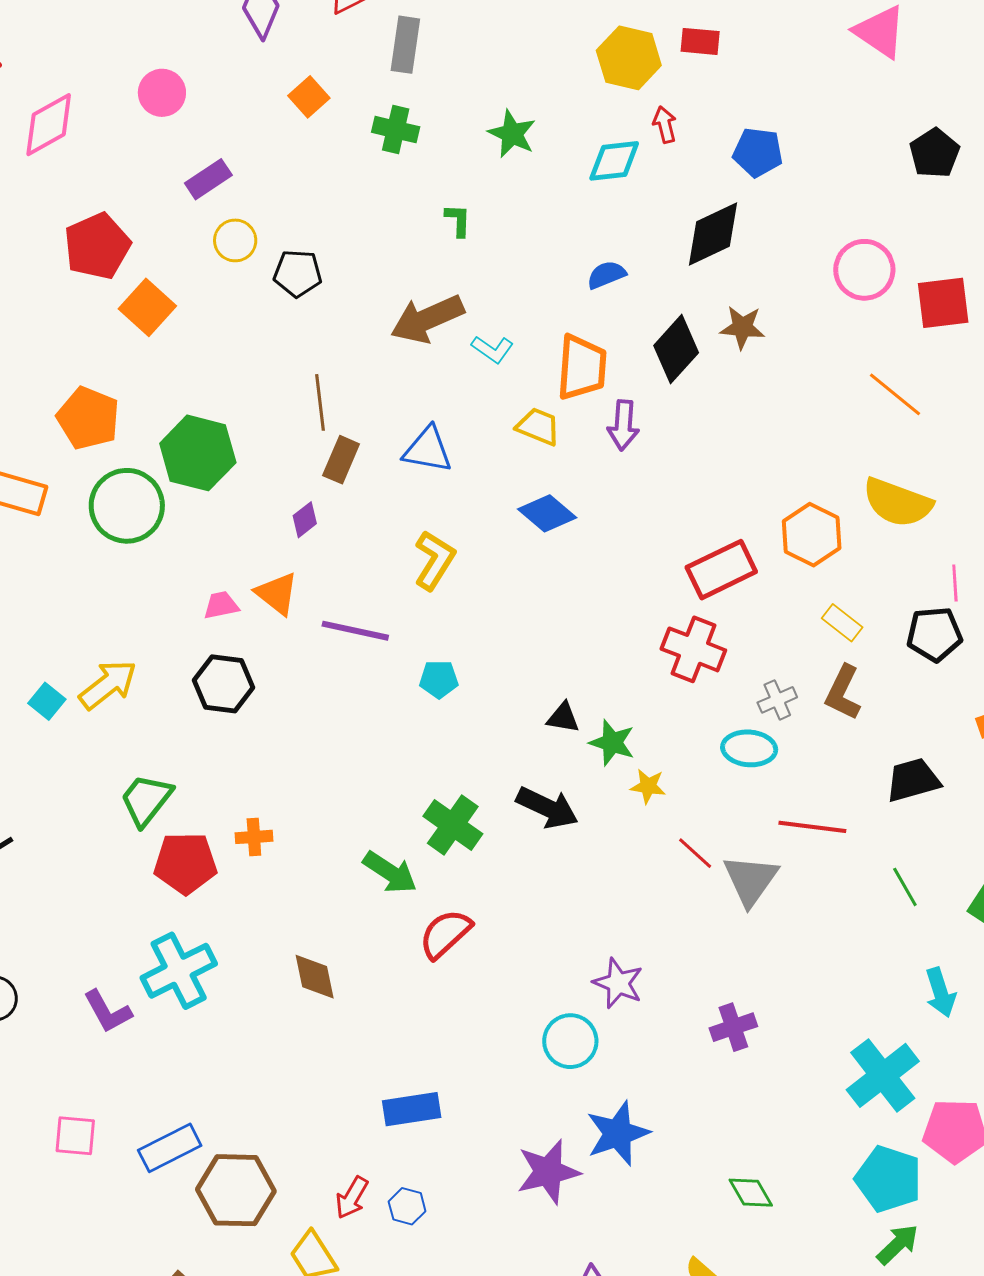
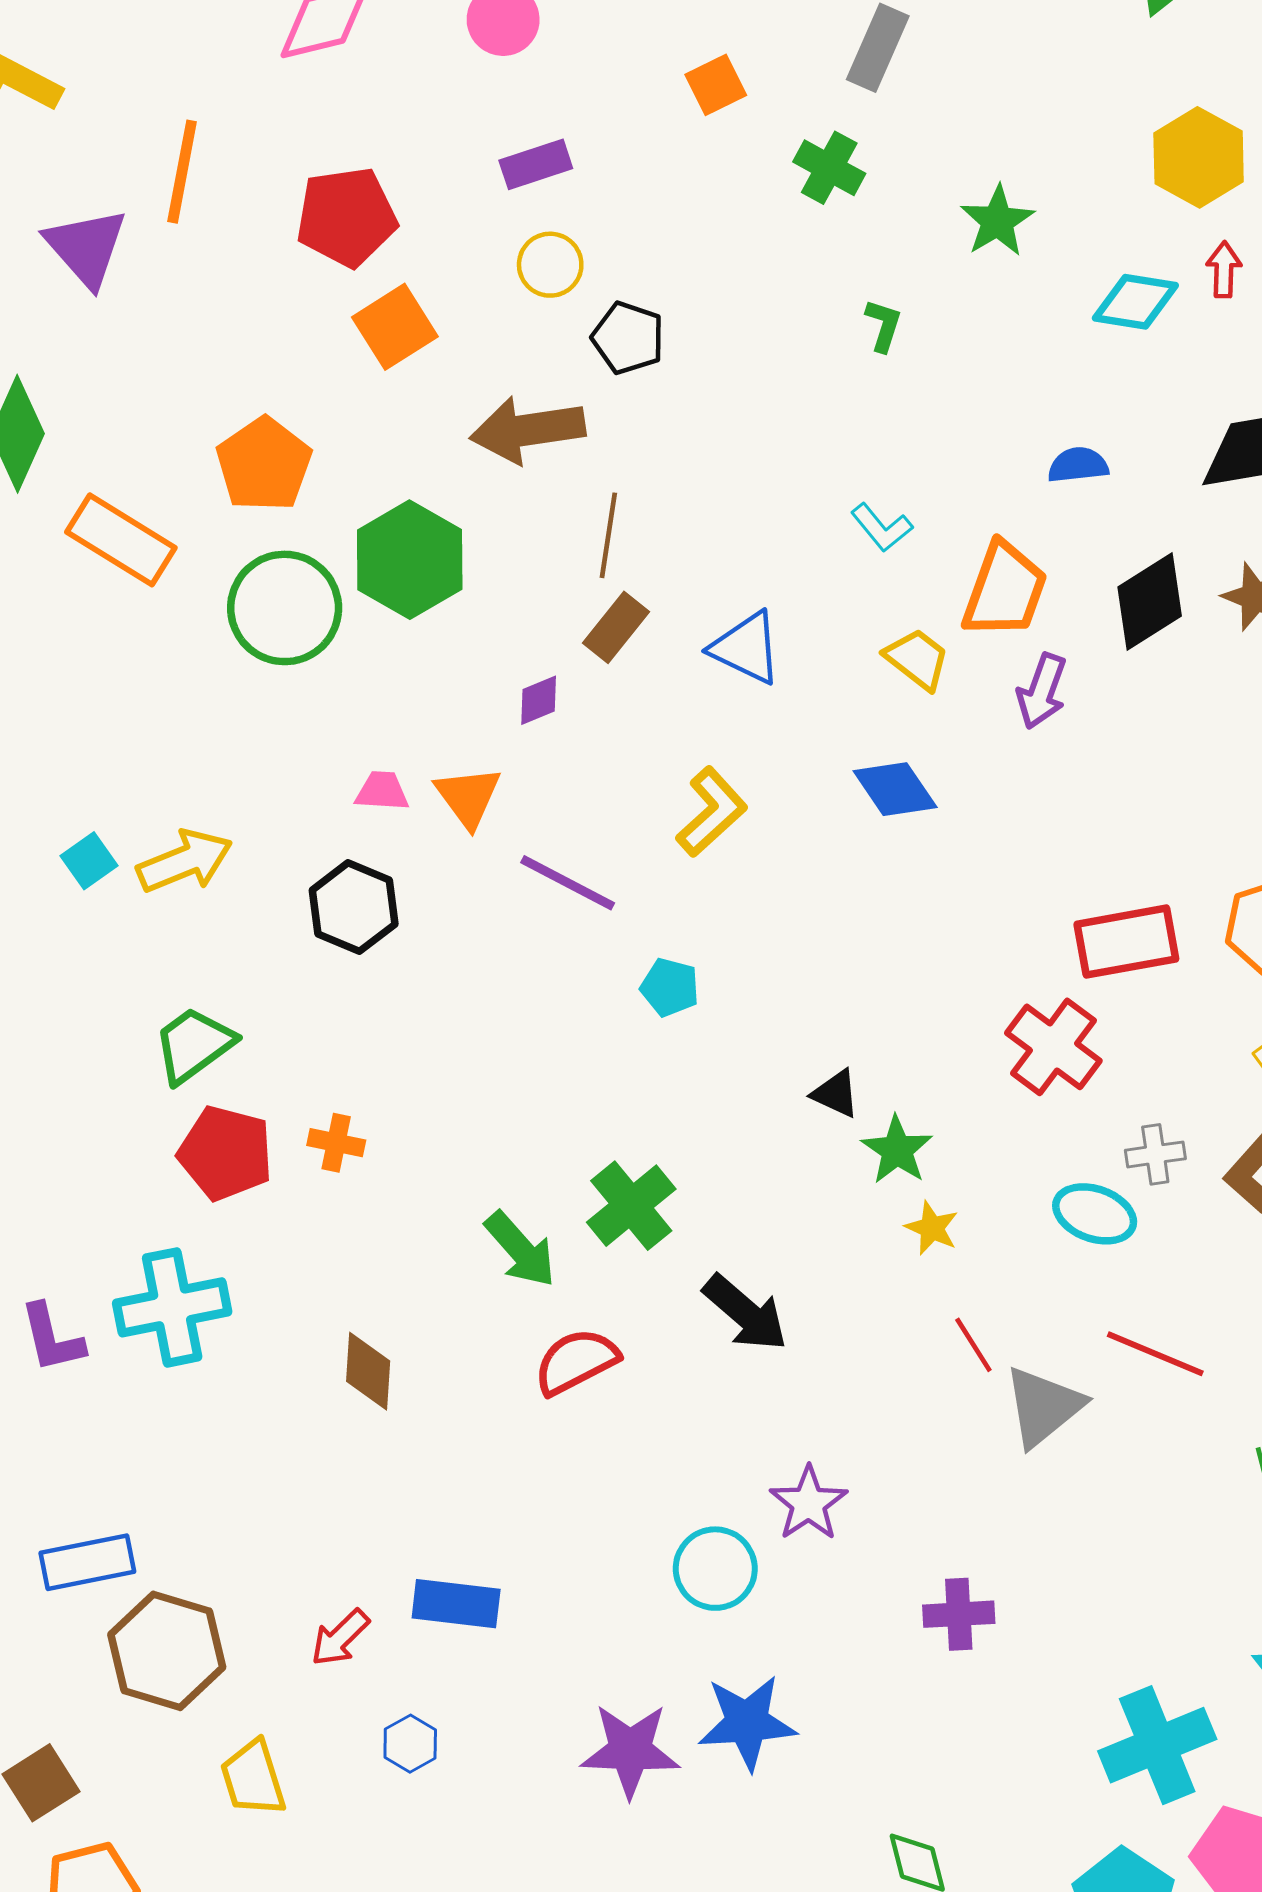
brown arrow: (427, 319) -> (528, 430), moved
black arrow: (547, 808) -> (745, 1313), moved
red arrow: (352, 1198) -> (340, 1638), moved

